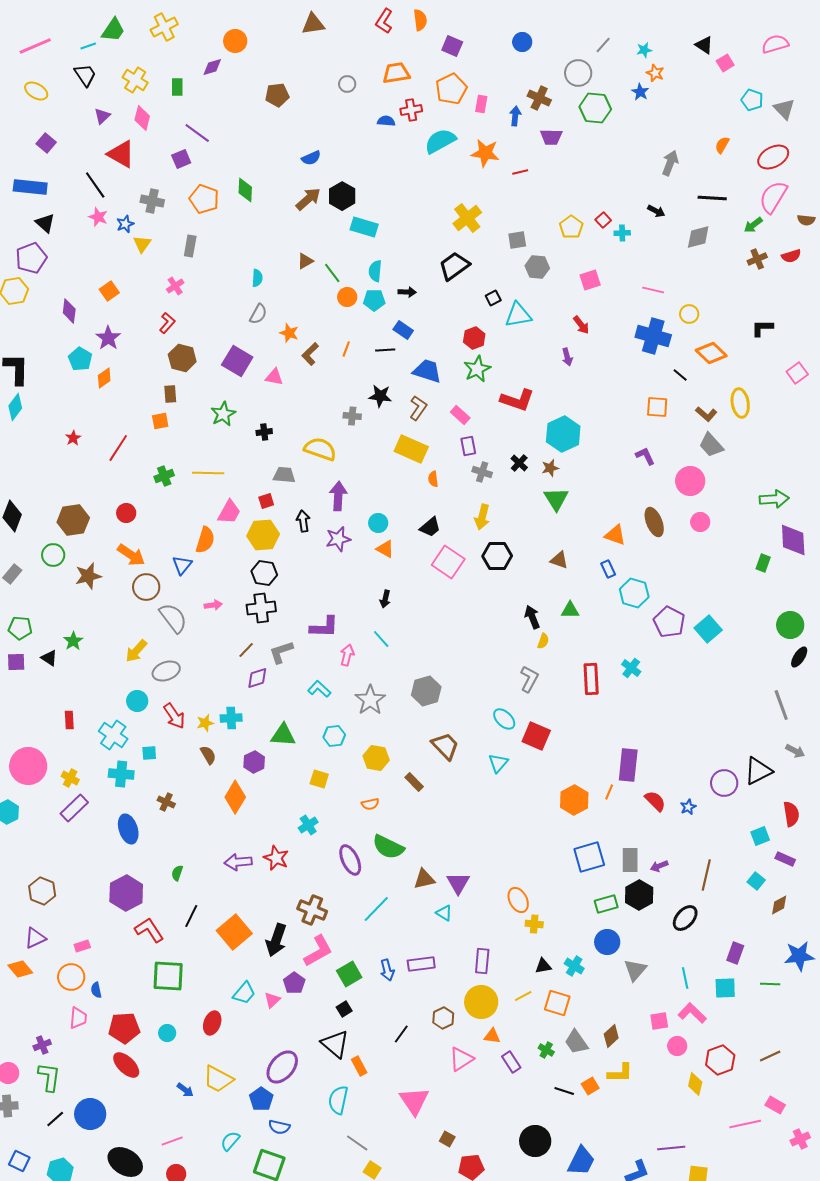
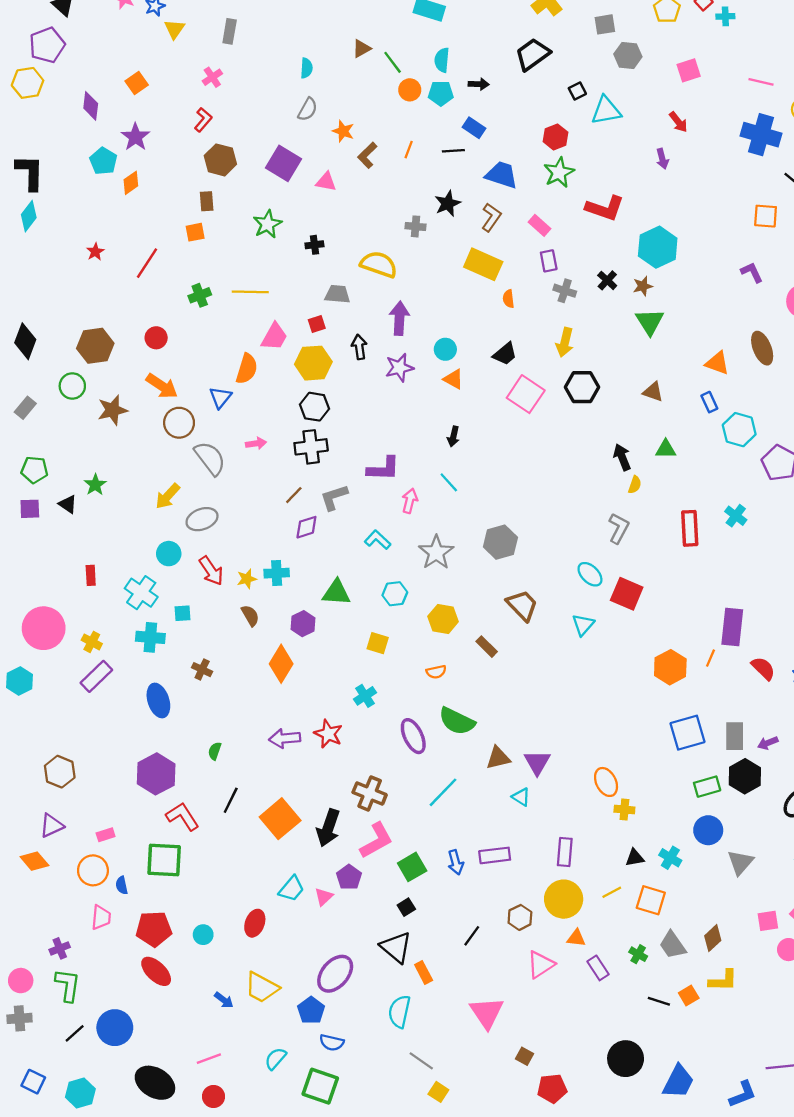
black star: (380, 396) -> (448, 203), turned -30
green square: (168, 976) -> (164, 860), moved

